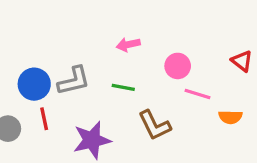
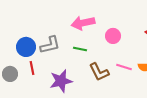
pink arrow: (128, 45) -> (83, 23), size x1.6
pink line: (197, 94) -> (124, 67), moved

